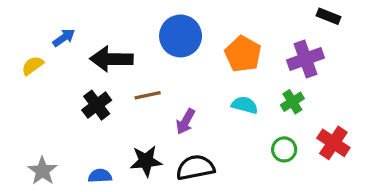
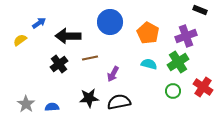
green cross: (292, 102) -> (178, 62), size x1.5
blue semicircle: (100, 176) -> (52, 107), moved

